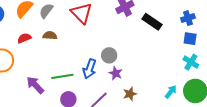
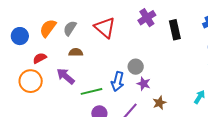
black rectangle: (152, 22) -> (175, 30), turned 48
red semicircle: (24, 38) -> (40, 58), moved
purple arrow: (35, 85) -> (66, 76), moved

